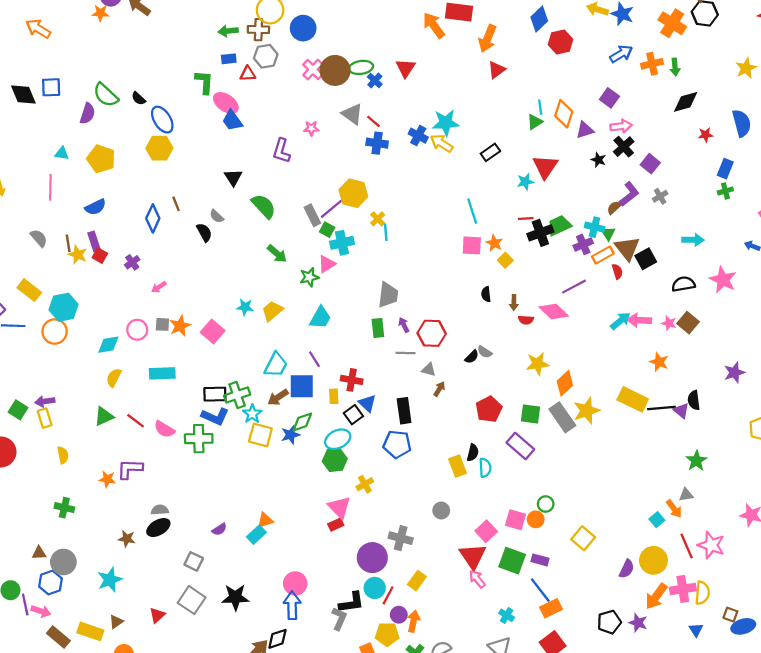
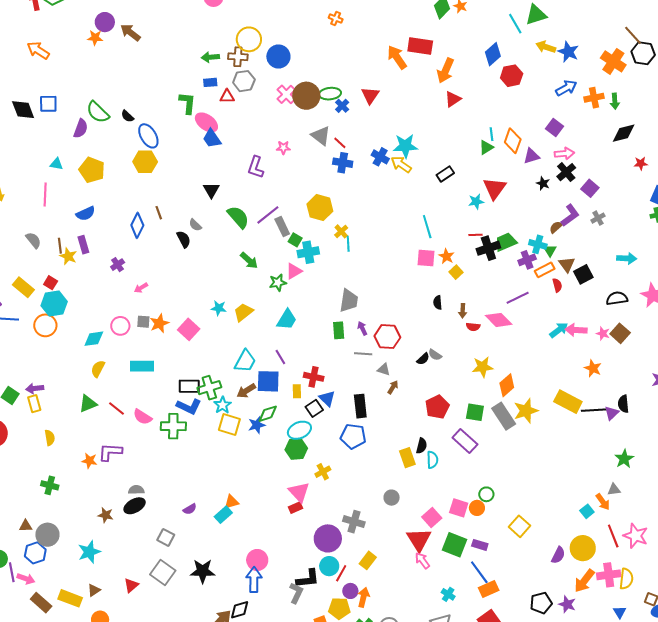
purple line: (332, 208) -> (268, 215), moved
brown triangle: (627, 248) -> (567, 265), size x0.7
red square: (100, 256) -> (51, 283), moved
purple triangle: (681, 411) -> (612, 413), turned 35

